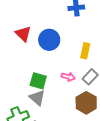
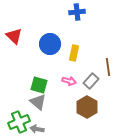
red triangle: (23, 34) -> (14, 36), moved
yellow rectangle: (85, 51) -> (74, 53), moved

